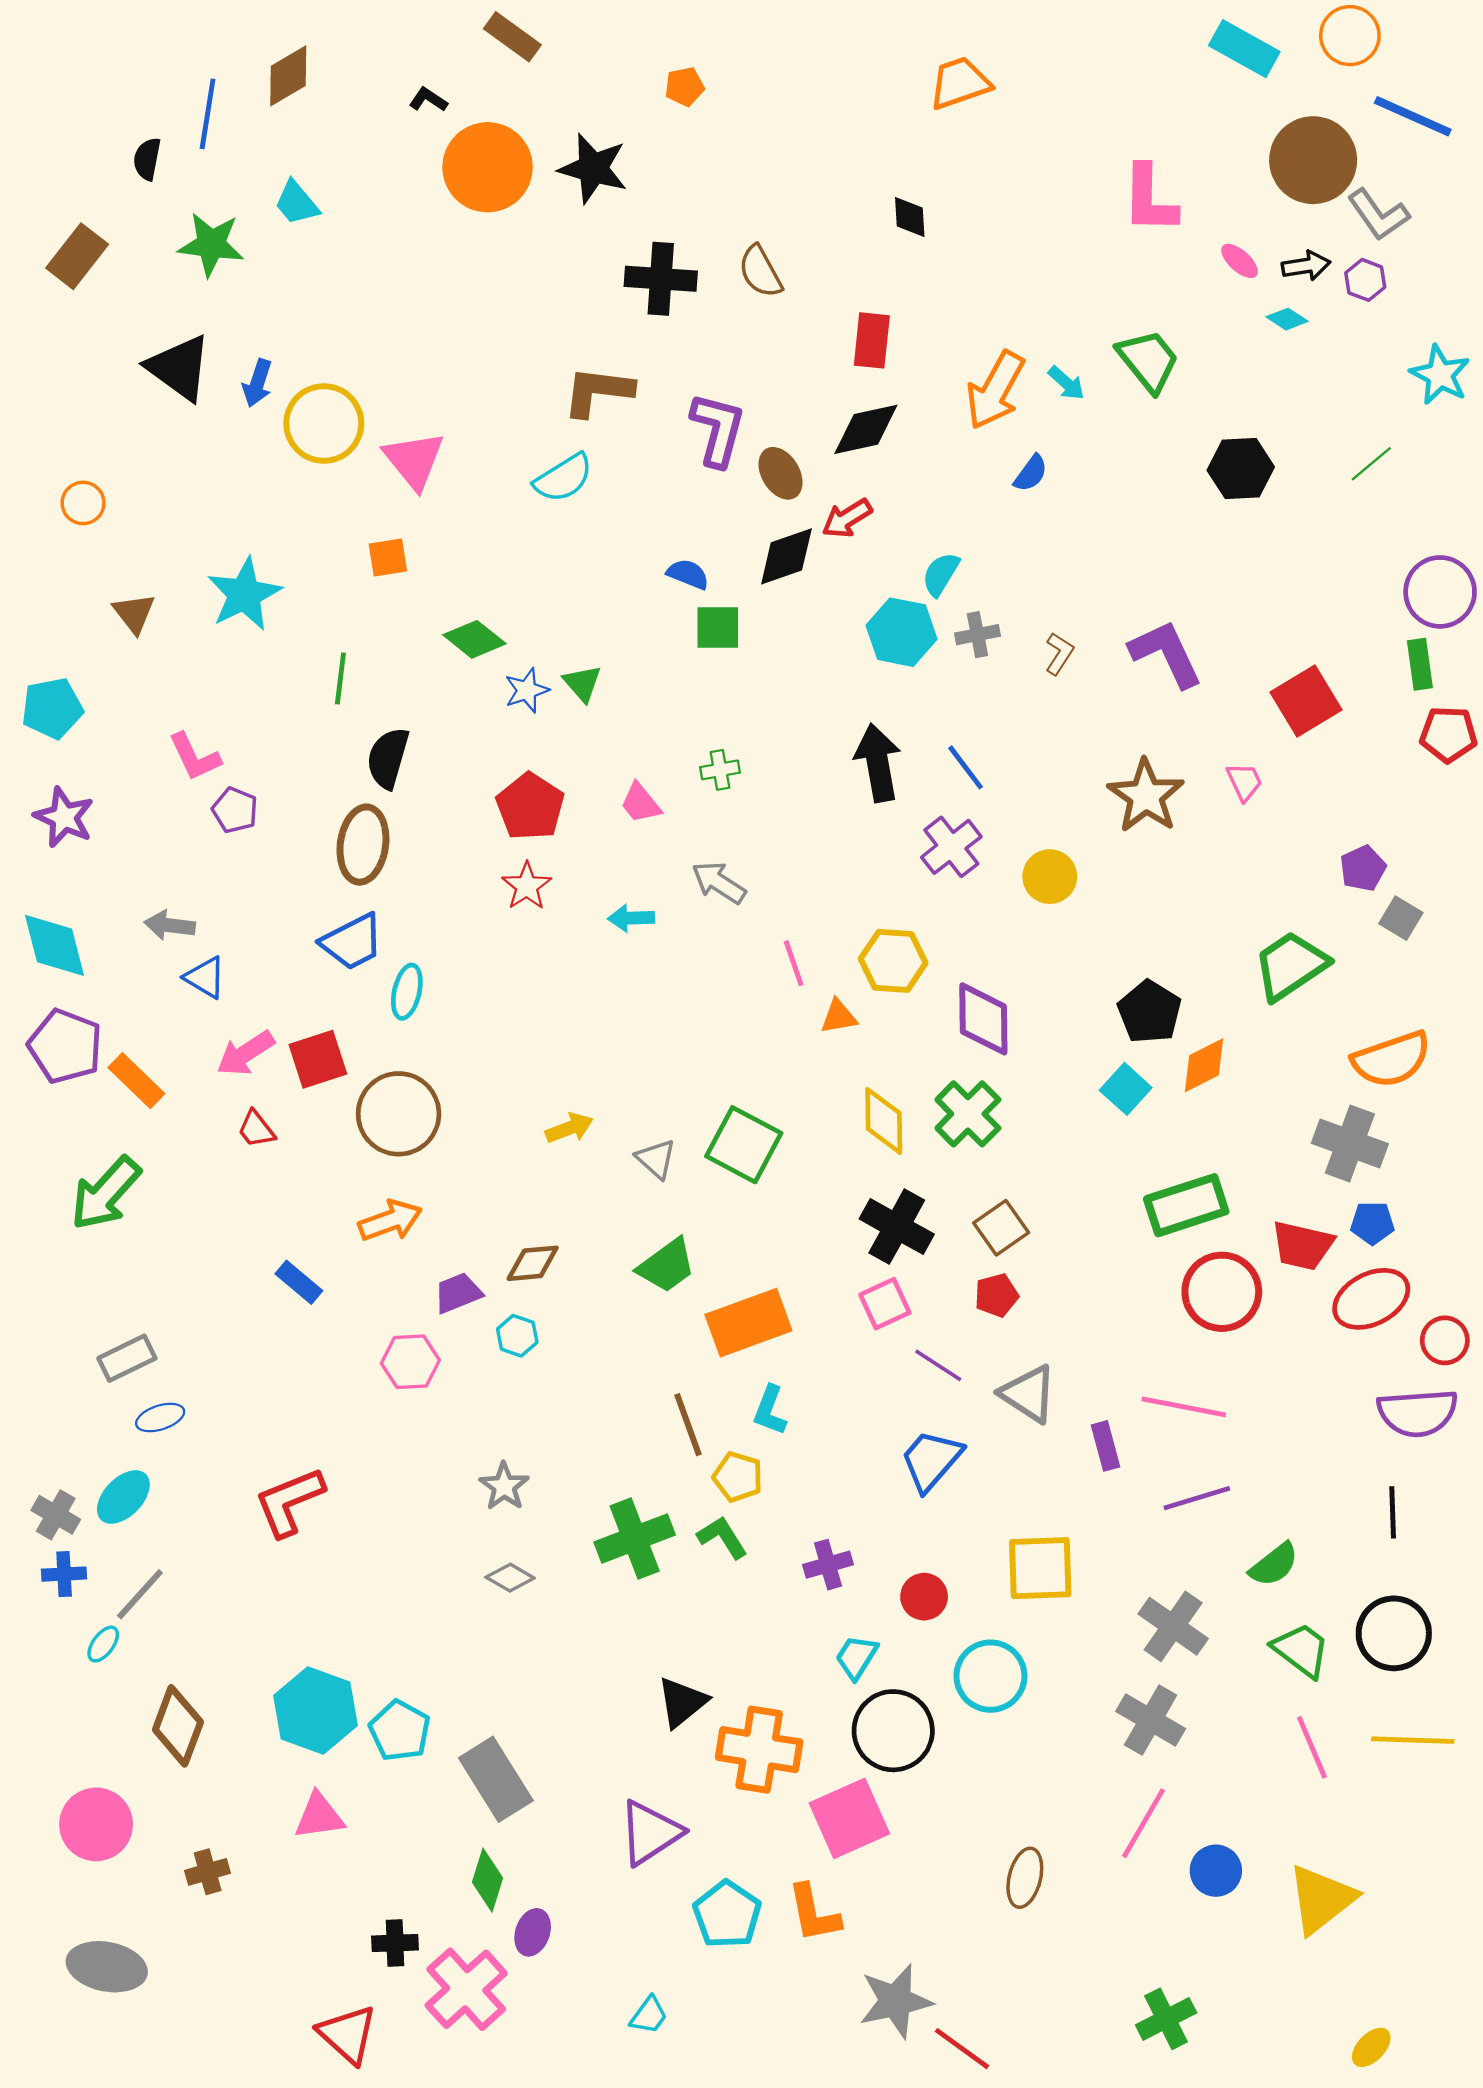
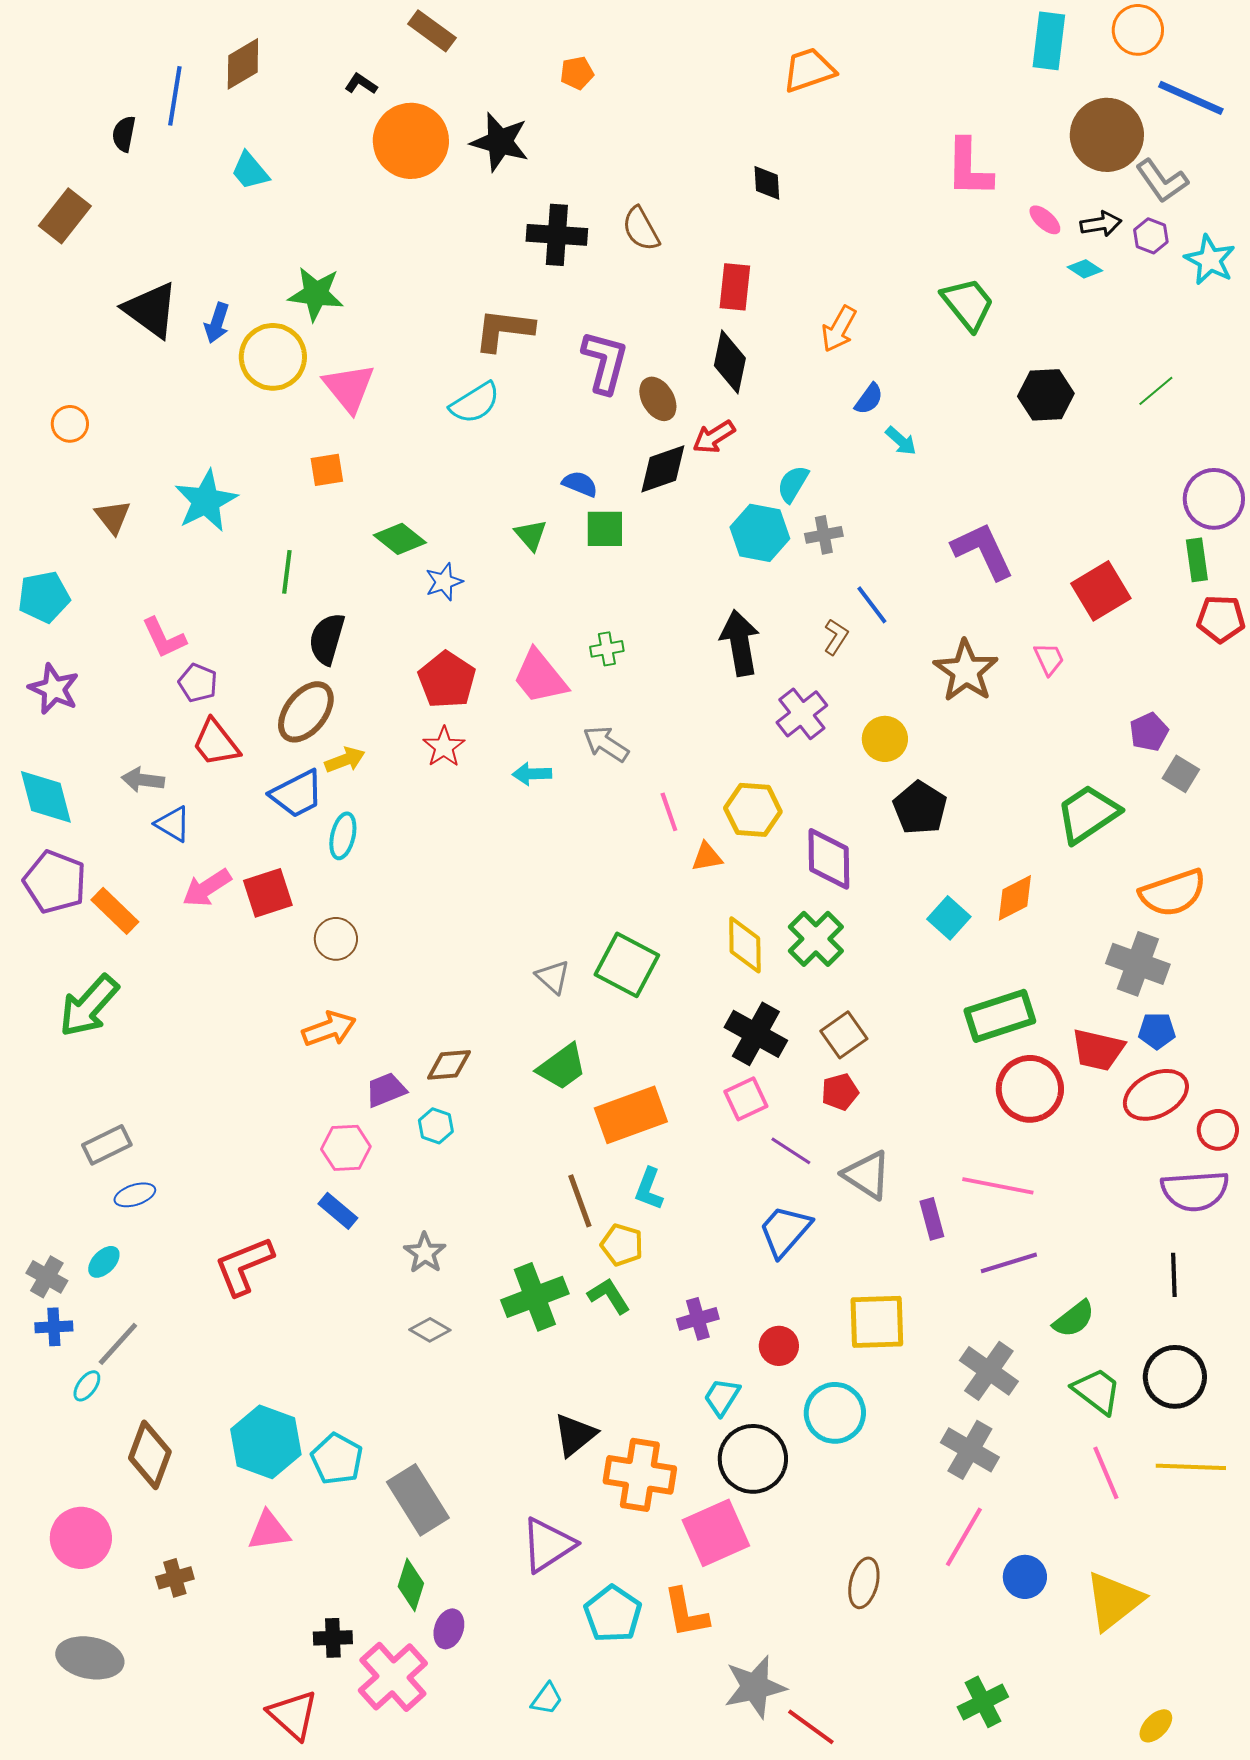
cyan rectangle: (1244, 49) -> (1049, 41), turned 68
green star: (211, 244) -> (316, 294), moved
cyan star: (1440, 375) -> (1210, 260), moved
cyan arrow: (1066, 383) -> (901, 441), moved
orange arrow: (995, 390) -> (839, 329), size x0.7
black diamond: (866, 429) -> (730, 362), turned -66
brown L-shape: (1059, 654) -> (836, 637), moved
green triangle: (582, 683) -> (531, 535), moved
blue line: (966, 767) -> (872, 605), moved
pink trapezoid: (641, 803) -> (540, 677), size x1.6
brown ellipse: (363, 845) -> (306, 712), turned 30
black pentagon: (1149, 1012) -> (920, 808), moved
brown circle: (399, 1114) -> (336, 939), size x0.6
yellow arrow: (569, 1128) -> (345, 760), moved
red trapezoid: (256, 1129) -> (216, 743), moved, size x1.5
blue rectangle: (299, 1282) -> (338, 1211), moved
cyan ellipse: (123, 1497) -> (104, 1262), size x0.7

